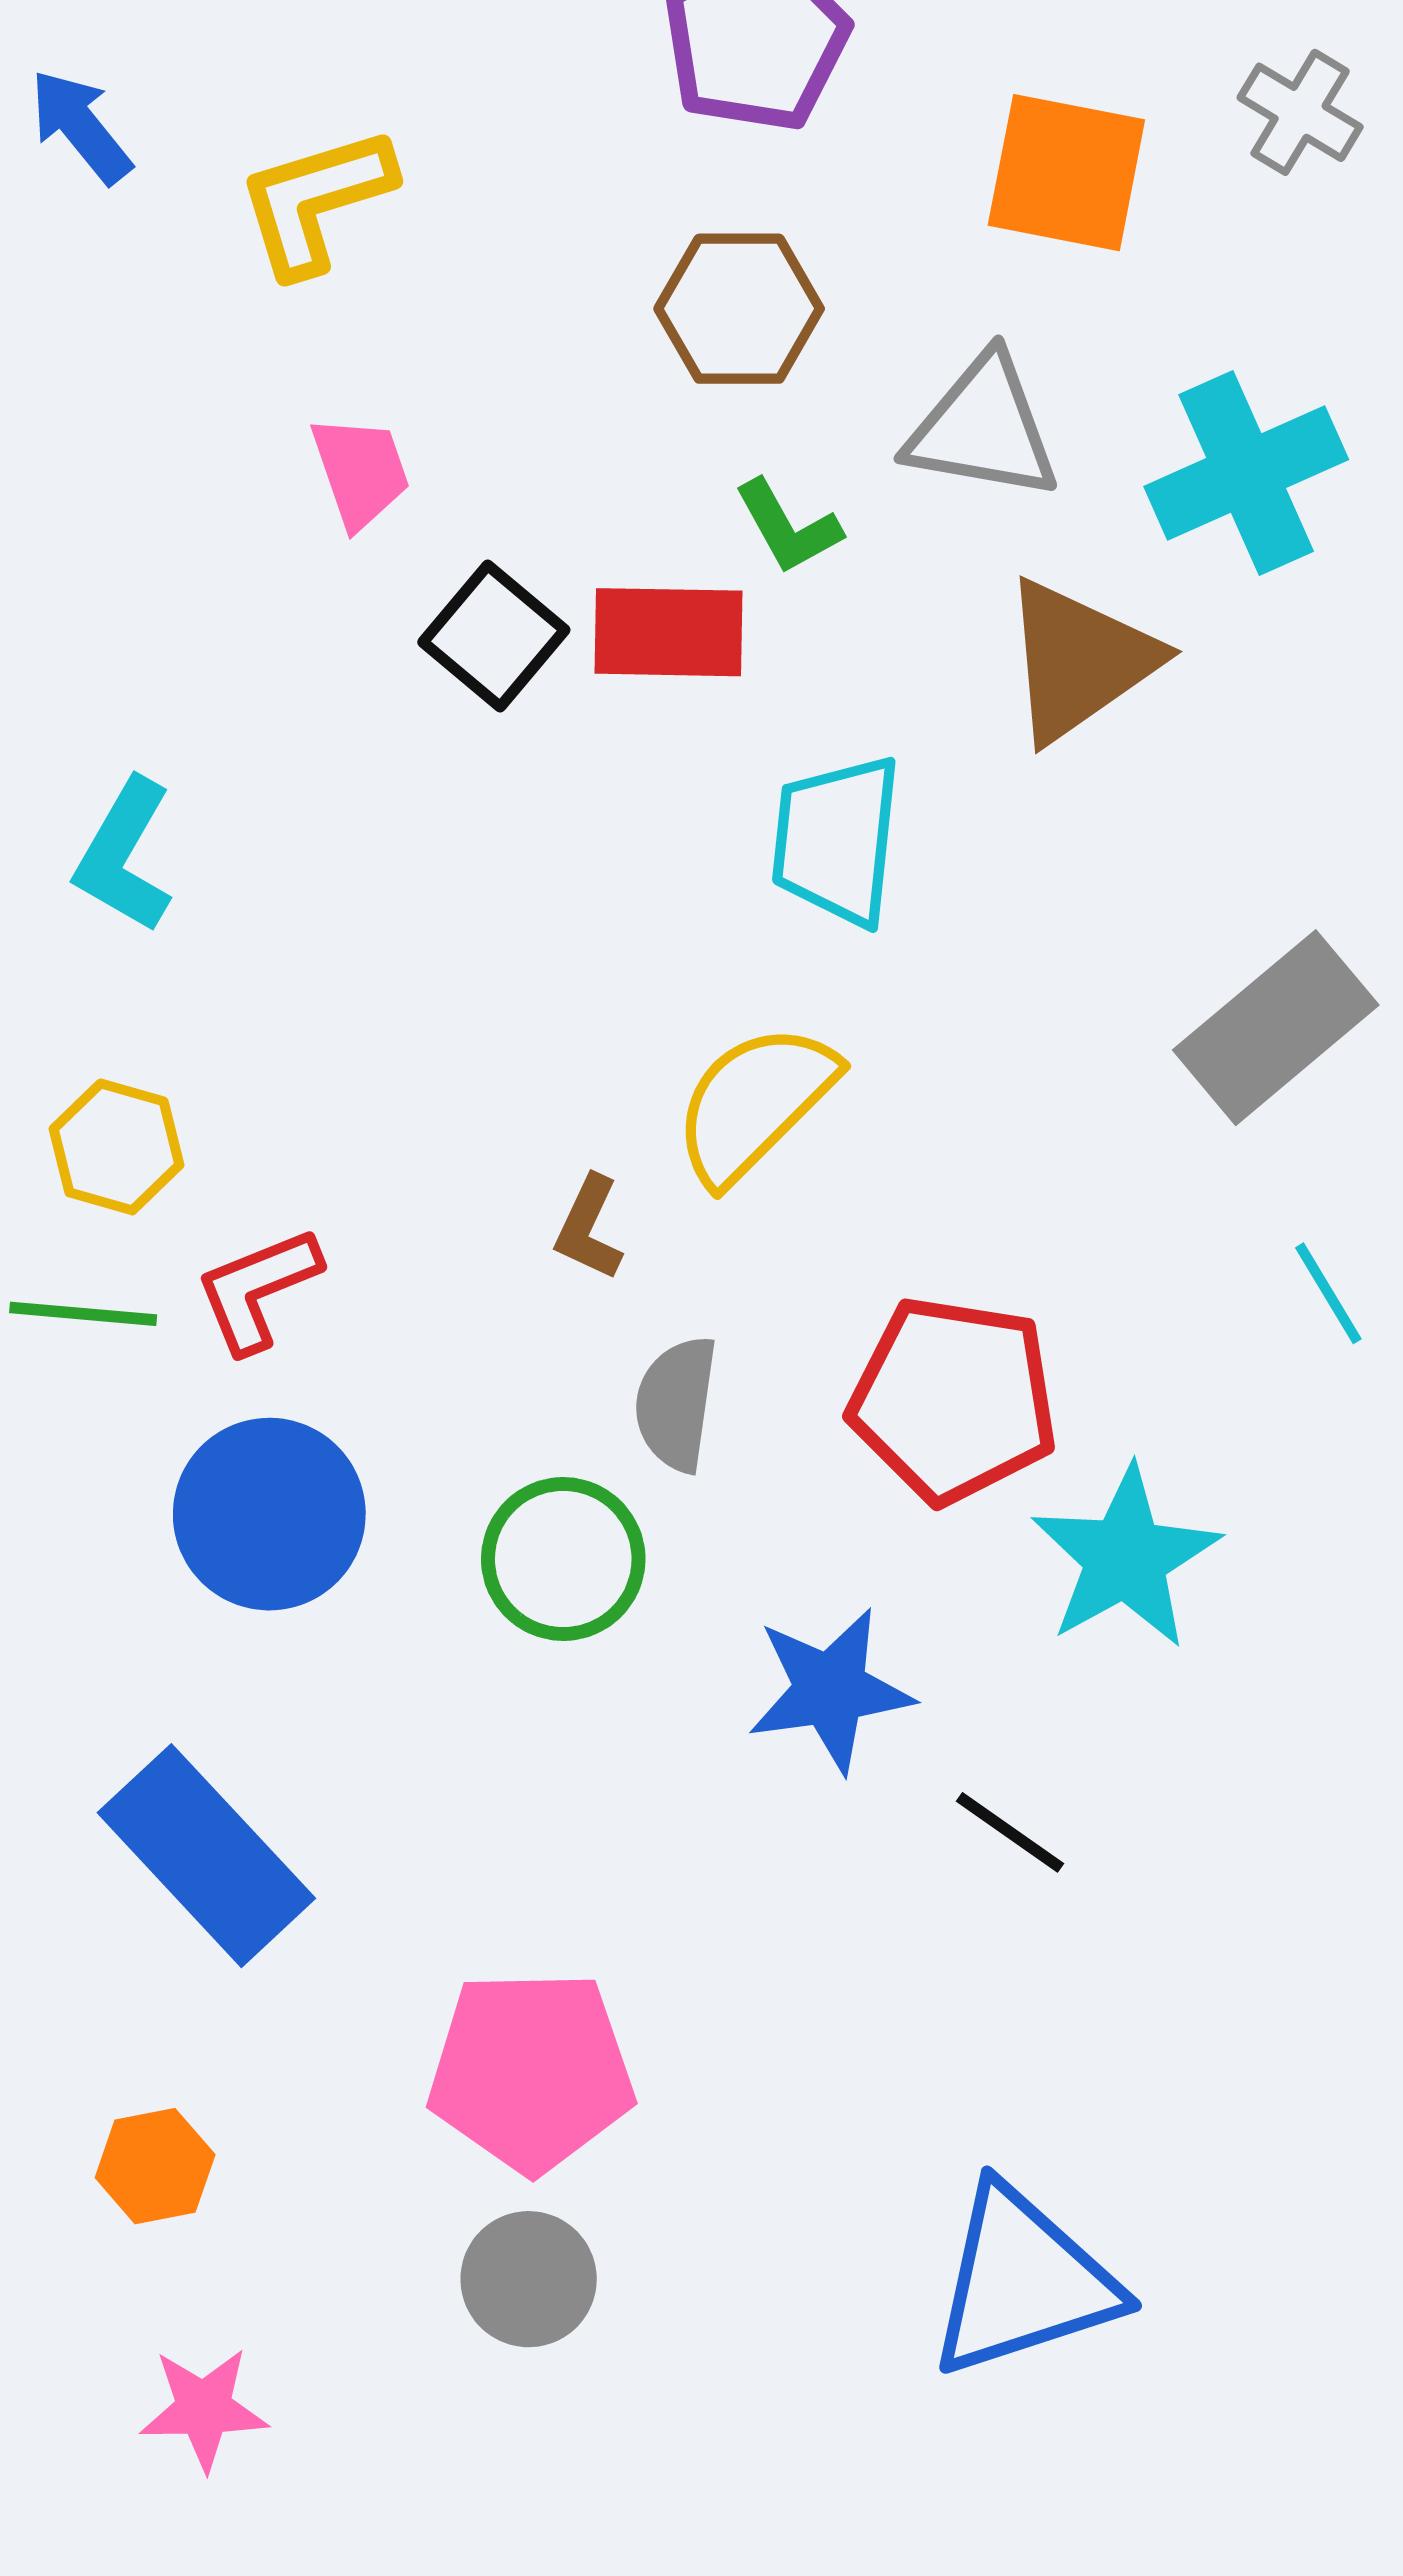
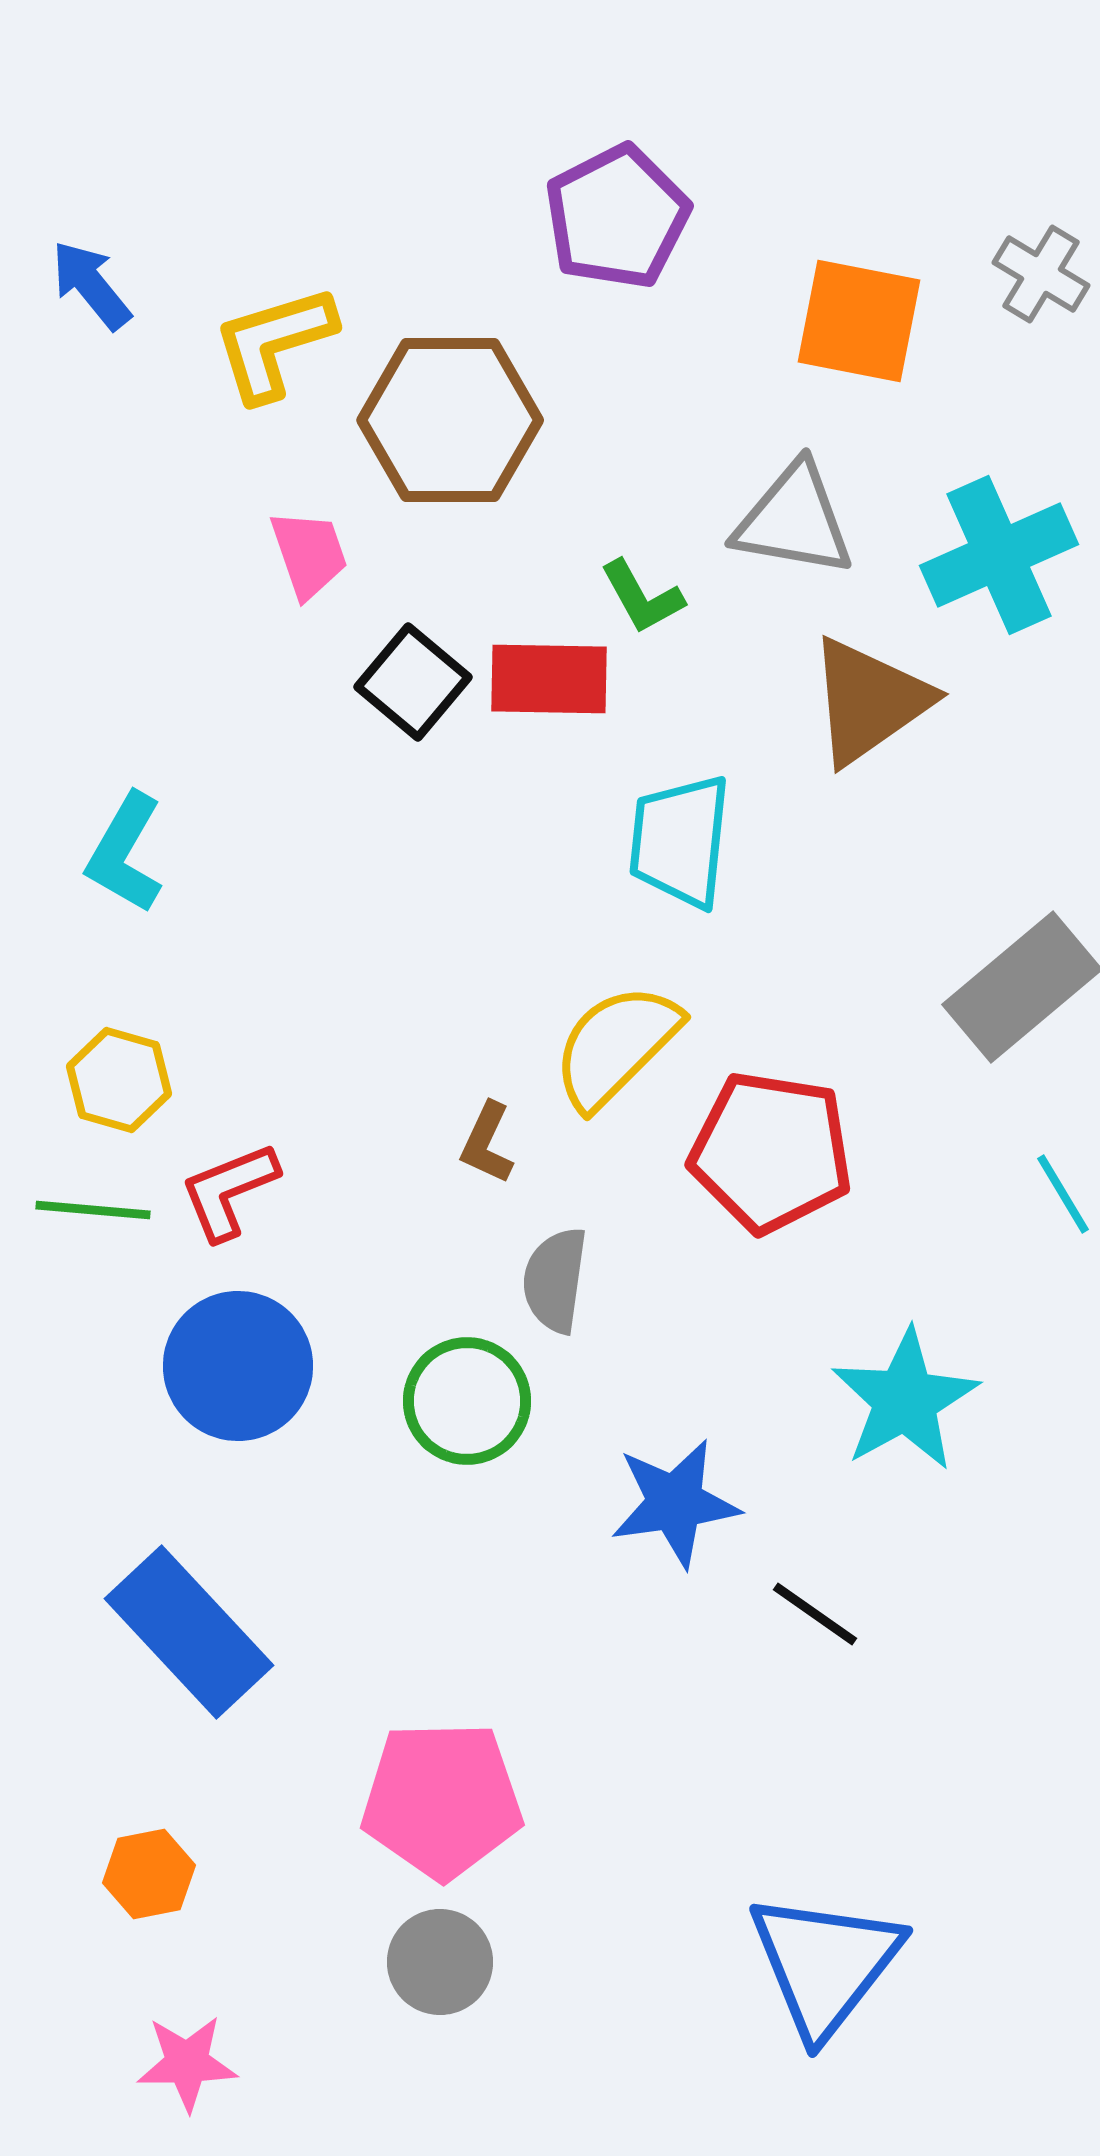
brown hexagon: (739, 309) -> (450, 420), moved, size x1.4
red pentagon: (953, 1400) -> (771, 1152), moved
blue triangle: (1023, 2282) -> (825, 1964), turned -34

